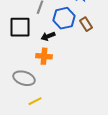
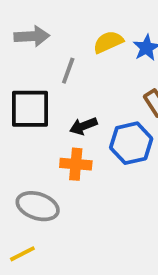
blue hexagon: (64, 18) -> (131, 143), moved
yellow line: (35, 101) -> (22, 254), moved

